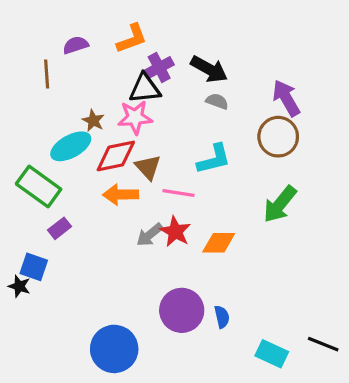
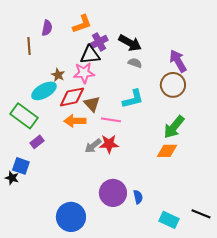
purple semicircle: (76, 45) -> (47, 28), turned 119
red star: (175, 232) -> (109, 144), turned -30
orange diamond: (219, 243) -> (167, 151), moved

